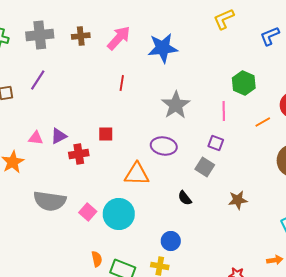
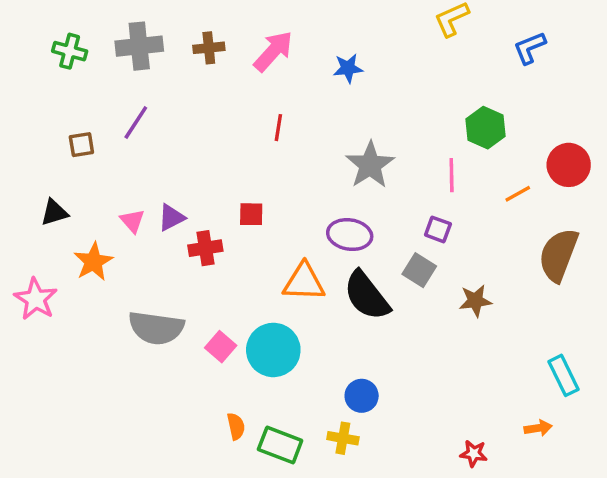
blue star: (163, 48) -> (348, 68), size x0.6
pink triangle: (36, 138) -> (132, 221), turned 42
black semicircle: (185, 198) -> (367, 296), moved, size x2.0
brown star: (238, 200) -> (475, 301), moved

